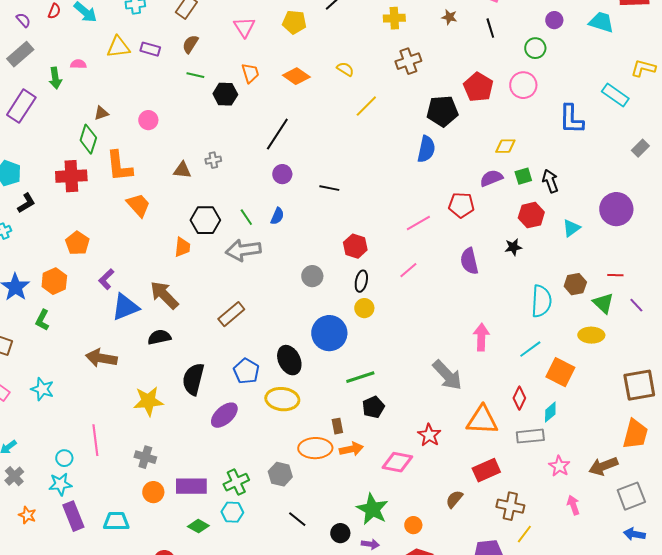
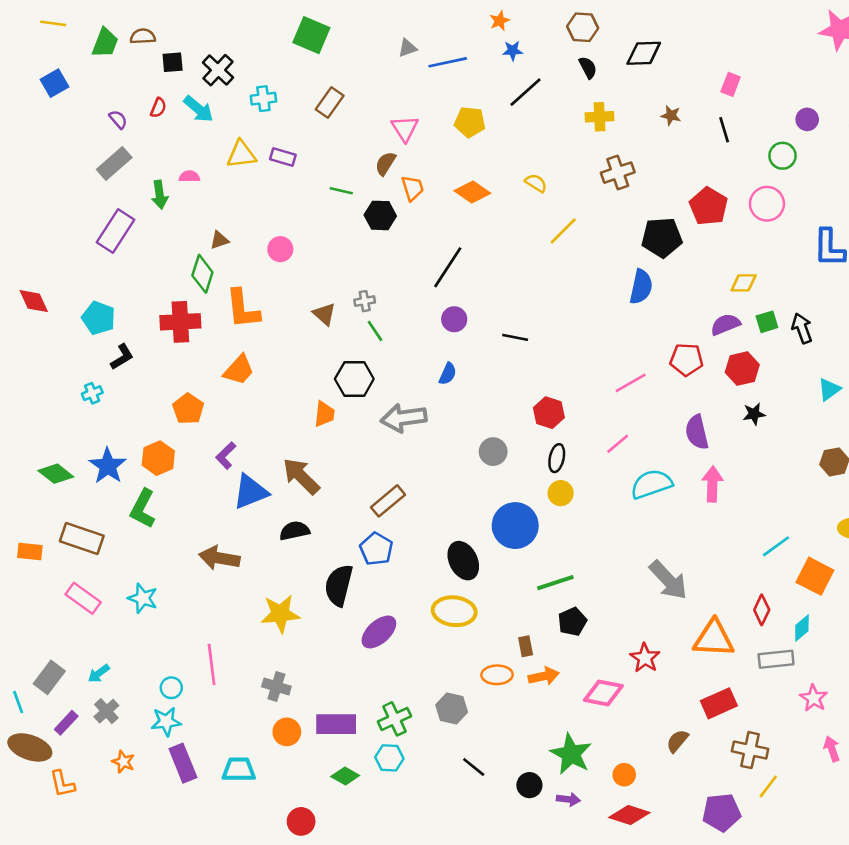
brown semicircle: (190, 44) -> (385, 164), moved
brown triangle: (182, 170) -> (324, 314), turned 36
orange trapezoid: (138, 205) -> (239, 370), moved, turned 84
red hexagon: (531, 215) -> (742, 369), moved
green line: (246, 217) -> (375, 331), moved
cyan semicircle: (541, 301) -> (651, 484), moved, turned -112
green L-shape: (42, 320) -> (143, 509), size x1.4
pink arrow: (481, 337) -> (712, 484), moved
blue pentagon: (246, 371) -> (376, 549), moved
orange ellipse: (315, 448) -> (497, 675), size x0.7

